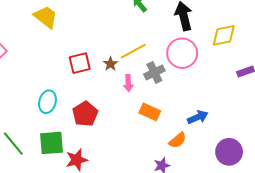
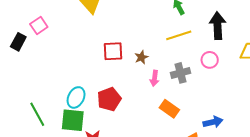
yellow line: (133, 51) -> (179, 35), moved
pink circle: (182, 53) -> (210, 60), size x0.6
cyan ellipse: (47, 102) -> (76, 97), moved

